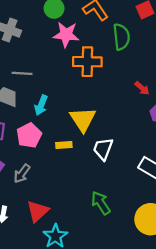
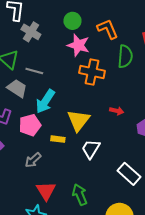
red arrow: (142, 88) -> (117, 111), moved, turned -40
cyan arrow: (41, 105) -> (45, 101), size x1.4
gray arrow: (22, 174) -> (33, 160), moved
red triangle: (38, 211) -> (46, 191), moved, turned -30

